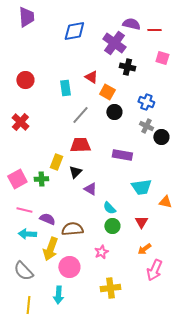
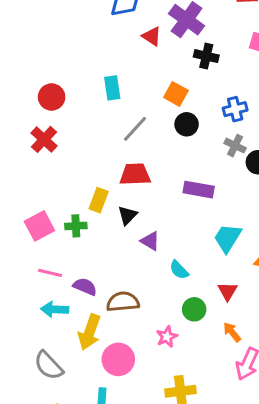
red triangle: (91, 77) -> (152, 36), moved
red circle: (25, 80) -> (52, 97), moved
blue cross: (146, 102) -> (235, 109), turned -35
cyan trapezoid: (141, 187) -> (228, 238), turned 130
green circle: (112, 226) -> (194, 309), moved
orange arrow: (144, 249) -> (232, 332), turned 88

